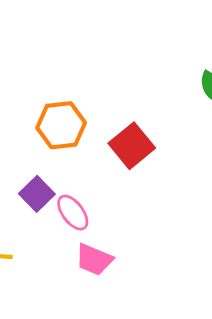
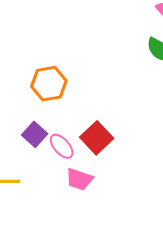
red square: (132, 146) -> (97, 138), moved

